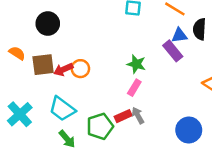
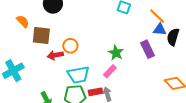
blue triangle: (179, 35) -> (160, 29), moved
red arrow: (63, 69) -> (55, 55), moved
cyan trapezoid: (62, 109) -> (78, 75), moved, turned -60

